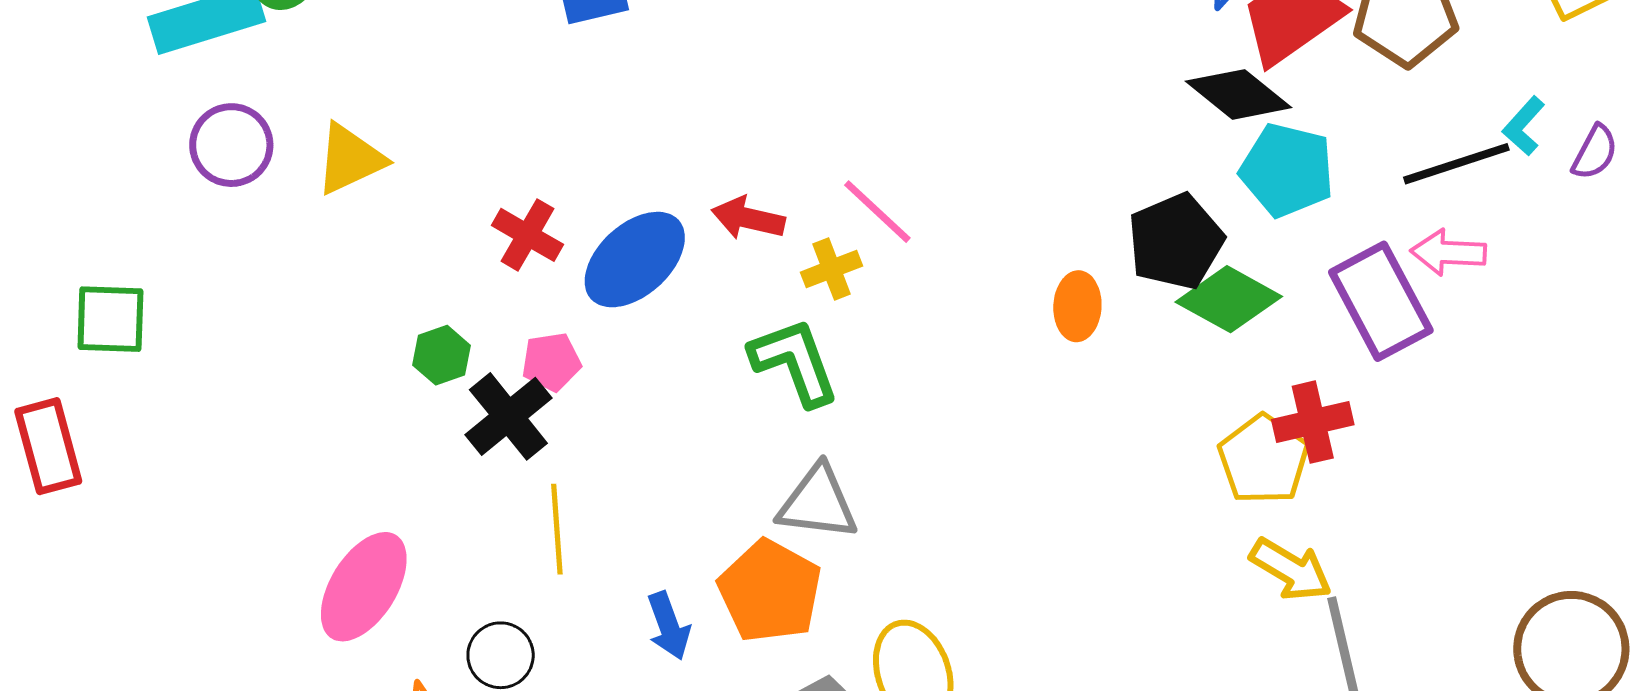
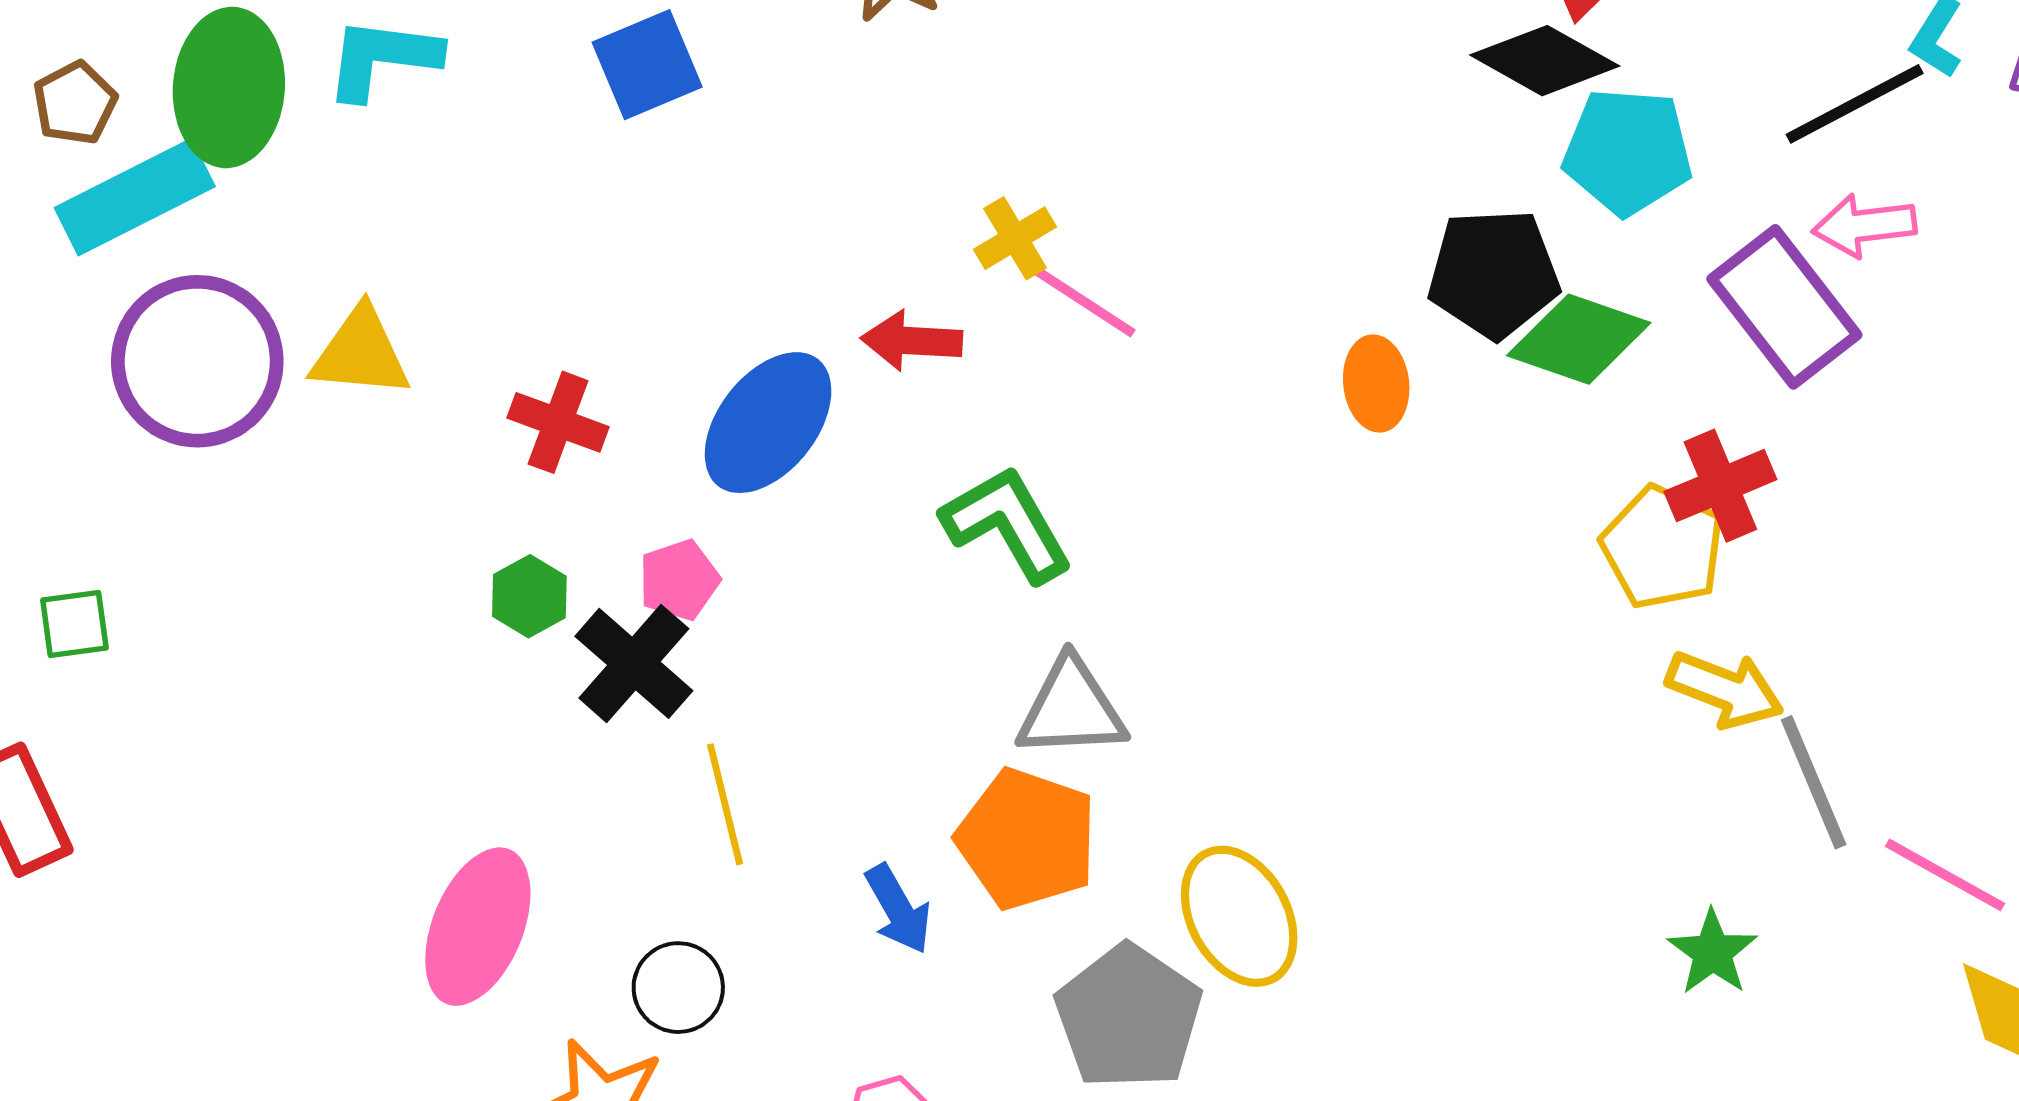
purple circle: (231, 145) -> (197, 361), size x1.5
yellow triangle: (350, 159) -> (361, 353), turned 40
red cross: (528, 235) -> (558, 422), moved
black pentagon: (1176, 241) -> (1494, 273), turned 30
yellow cross: (832, 269) -> (1015, 238), moved
green square: (110, 319) -> (74, 624), size x0.7

